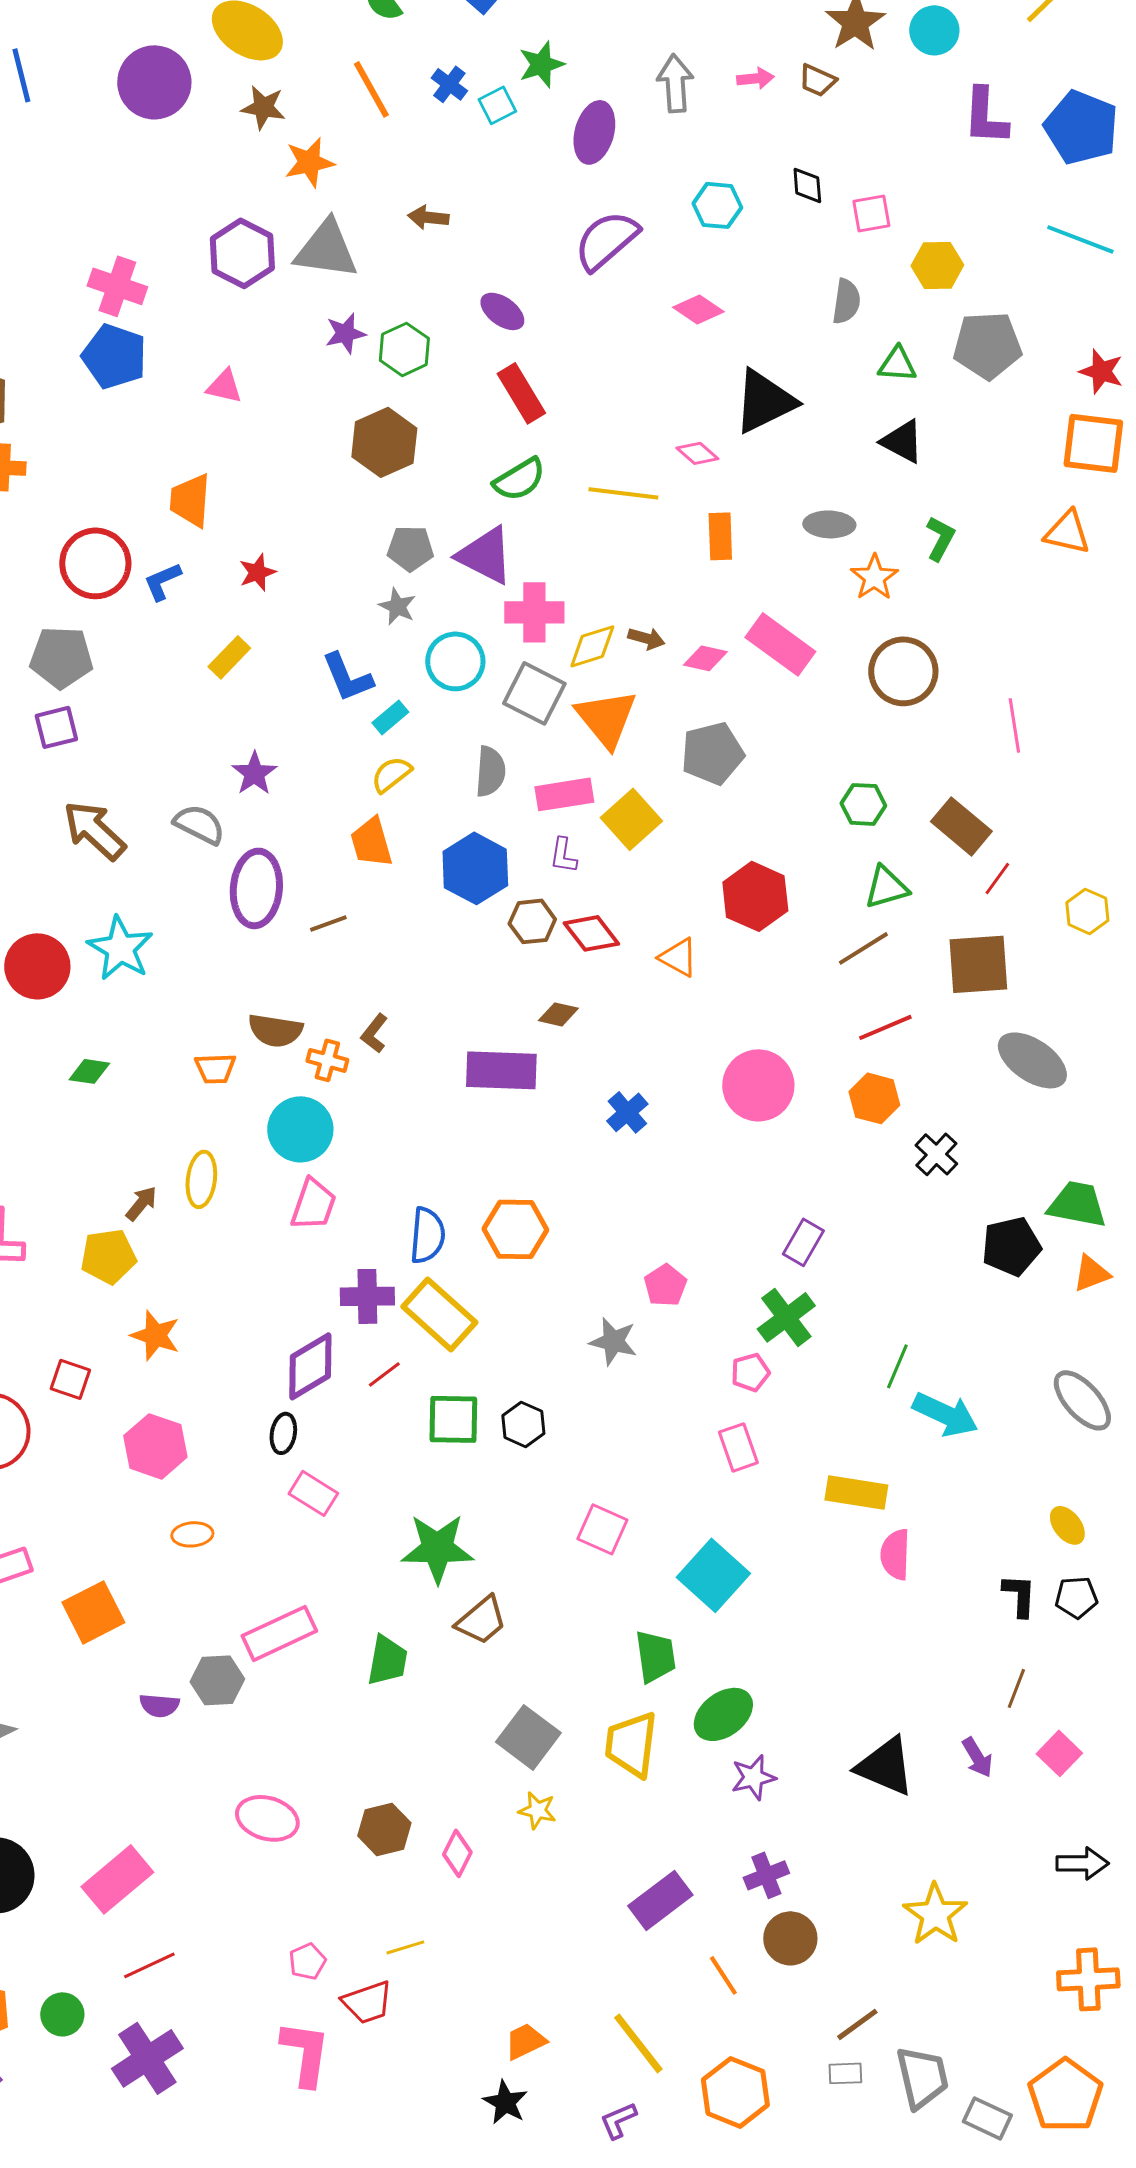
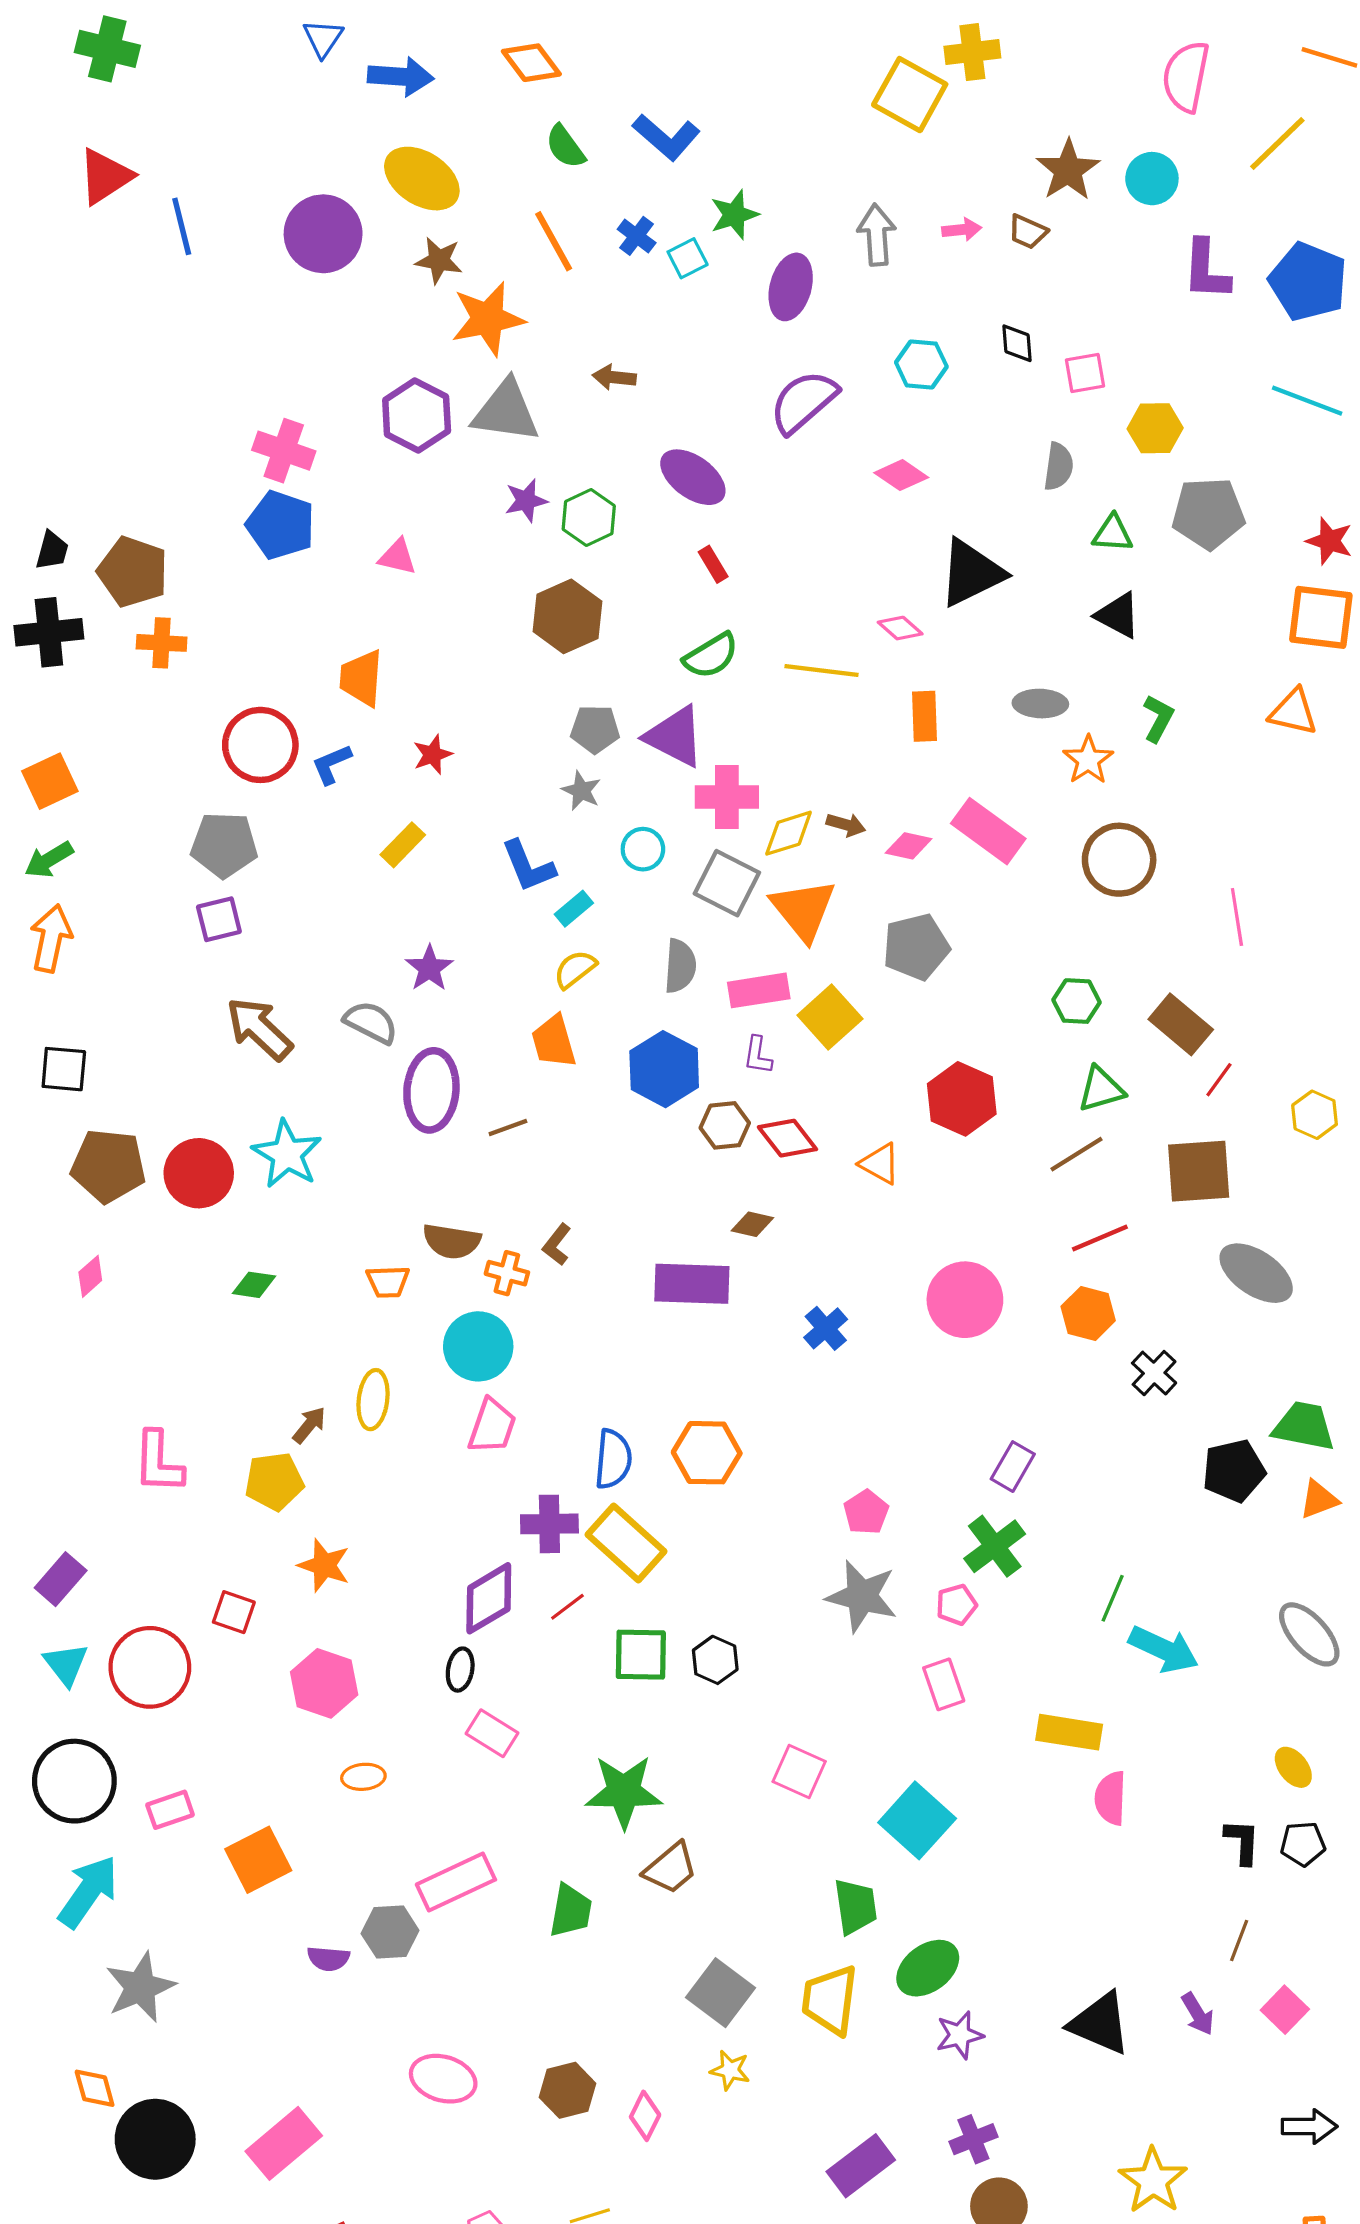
orange star: (309, 162) -> (488, 319), size x1.4
purple ellipse: (502, 311) -> (693, 477), size x1.4
red rectangle: (521, 393) -> (713, 564), size x0.6
cyan circle: (455, 661) -> (643, 849), size x0.7
gray star: (613, 1341) -> (862, 1596), moved, size x1.4

